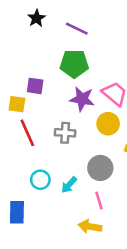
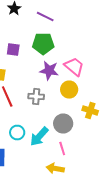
purple square: (35, 86) -> (13, 50), moved
cyan arrow: (69, 185) -> (39, 136), size x1.5

